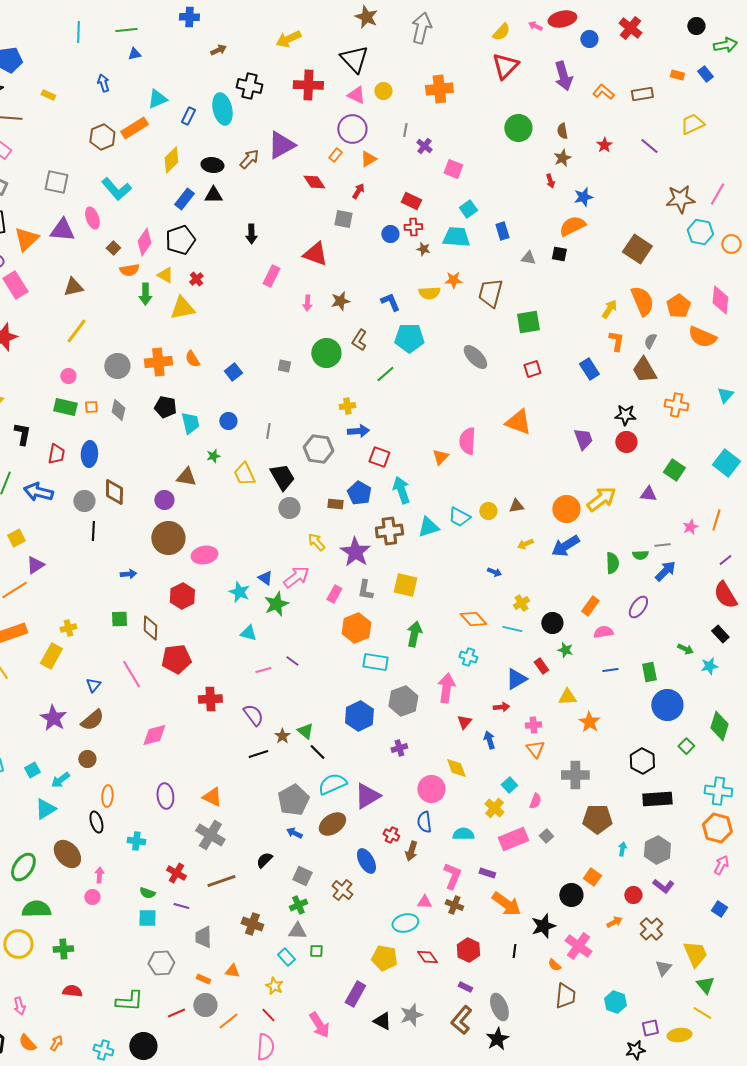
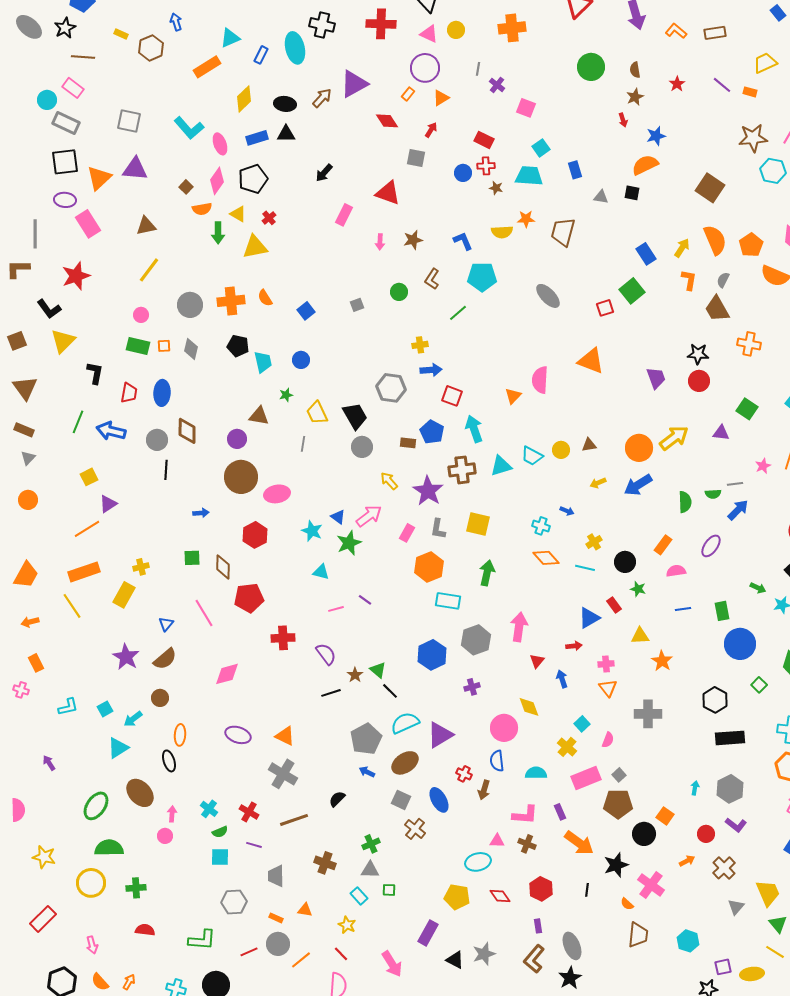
orange rectangle: (677, 75) -> (750, 92), moved
brown hexagon: (102, 137) -> (151, 48), moved
blue rectangle: (184, 199) -> (257, 138), turned 35
pink ellipse: (92, 218) -> (220, 144), moved
black arrow: (251, 234) -> (324, 173), turned 42
green square: (528, 322) -> (632, 291), moved, turned -30
green circle: (326, 353) -> (399, 292), size x0.6
gray square: (284, 366) -> (357, 305), turned -32
blue rectangle: (589, 369) -> (646, 254), moved
gray line: (268, 431) -> (303, 444), moved
cyan cross: (468, 657) -> (541, 526), moved
purple ellipse: (165, 796) -> (238, 735), turned -65
brown pentagon: (597, 819) -> (618, 804), moved
cyan cross: (136, 841) -> (209, 809), moved, turned 30
purple rectangle: (487, 873) -> (560, 812), turned 49
gray square: (302, 876) -> (401, 800), moved
pink L-shape: (452, 876) -> (525, 815), turned 72
green semicircle: (147, 893) -> (220, 832), turned -42
purple rectangle: (465, 987) -> (538, 926), turned 56

